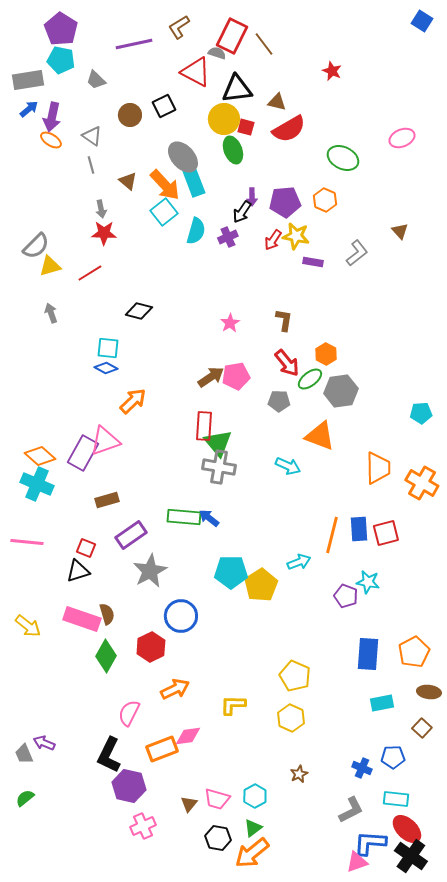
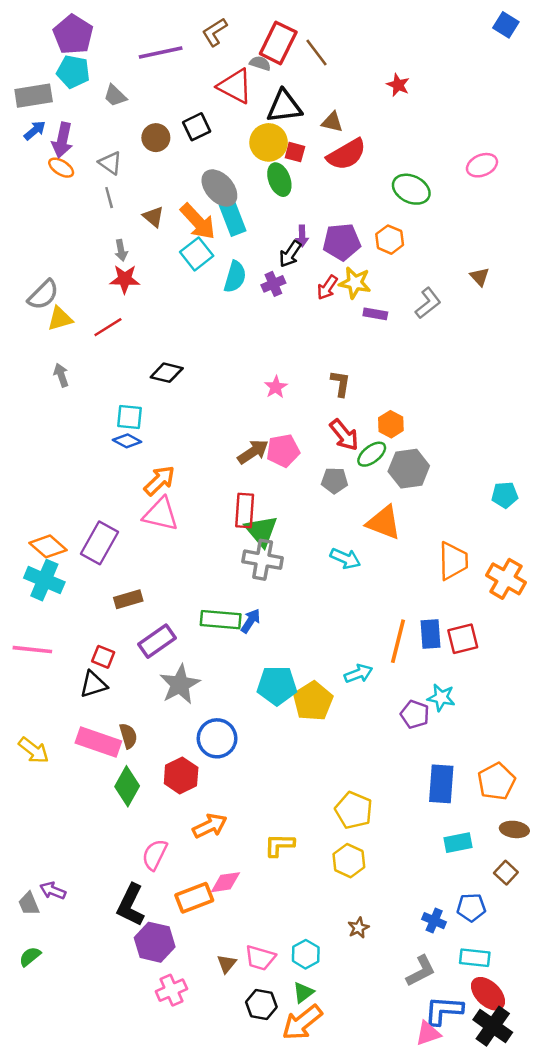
pink triangle: (105, 441) -> (161, 514), moved, turned 32
blue arrow: (209, 518) -> (251, 621), turned 85

